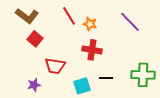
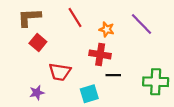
brown L-shape: (27, 16) -> (29, 17), turned 140
orange star: (90, 24) -> (107, 29), moved
black line: (106, 78) -> (113, 75), moved

